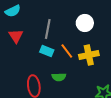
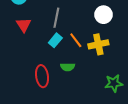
white circle: (85, 23) -> (103, 15), moved
cyan rectangle: (47, 51) -> (55, 40), turned -72

